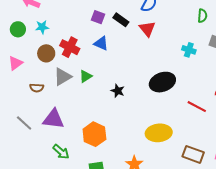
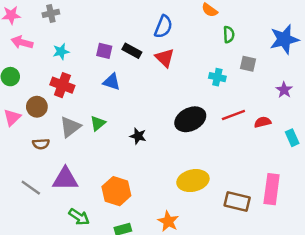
cyan star: (42, 27) -> (61, 51), moved
red cross: (70, 47) -> (62, 85), moved
brown circle: (46, 53) -> (37, 107), moved
red line: (197, 107) -> (233, 115), moved, turned -42

